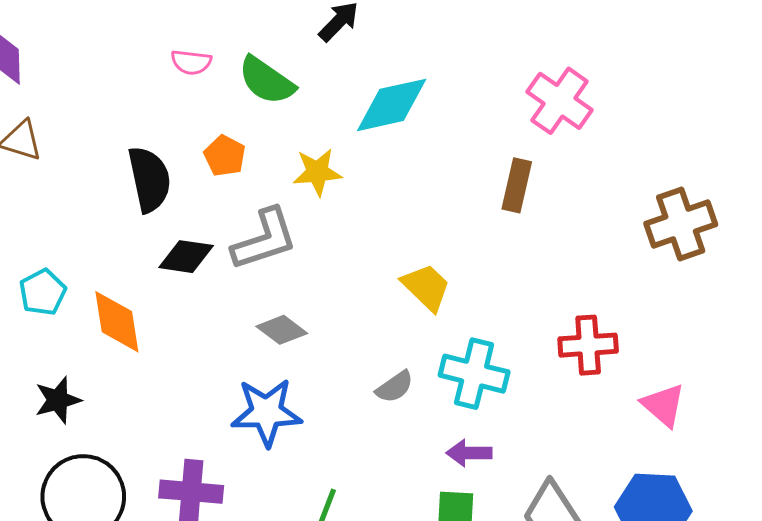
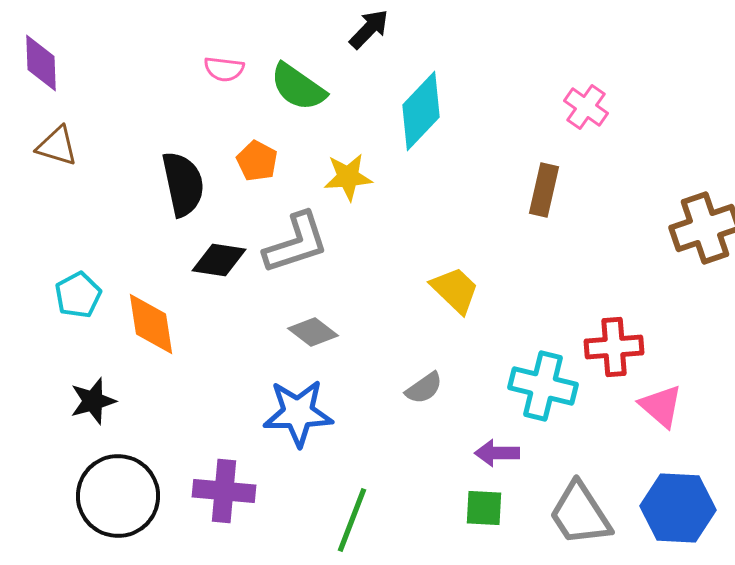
pink cross: (560, 101) -> (586, 107), size x0.7
cyan diamond: (392, 105) -> (421, 111), turned -34
cyan cross: (474, 374) -> (543, 386), moved
pink triangle: (663, 405) -> (661, 406), moved

